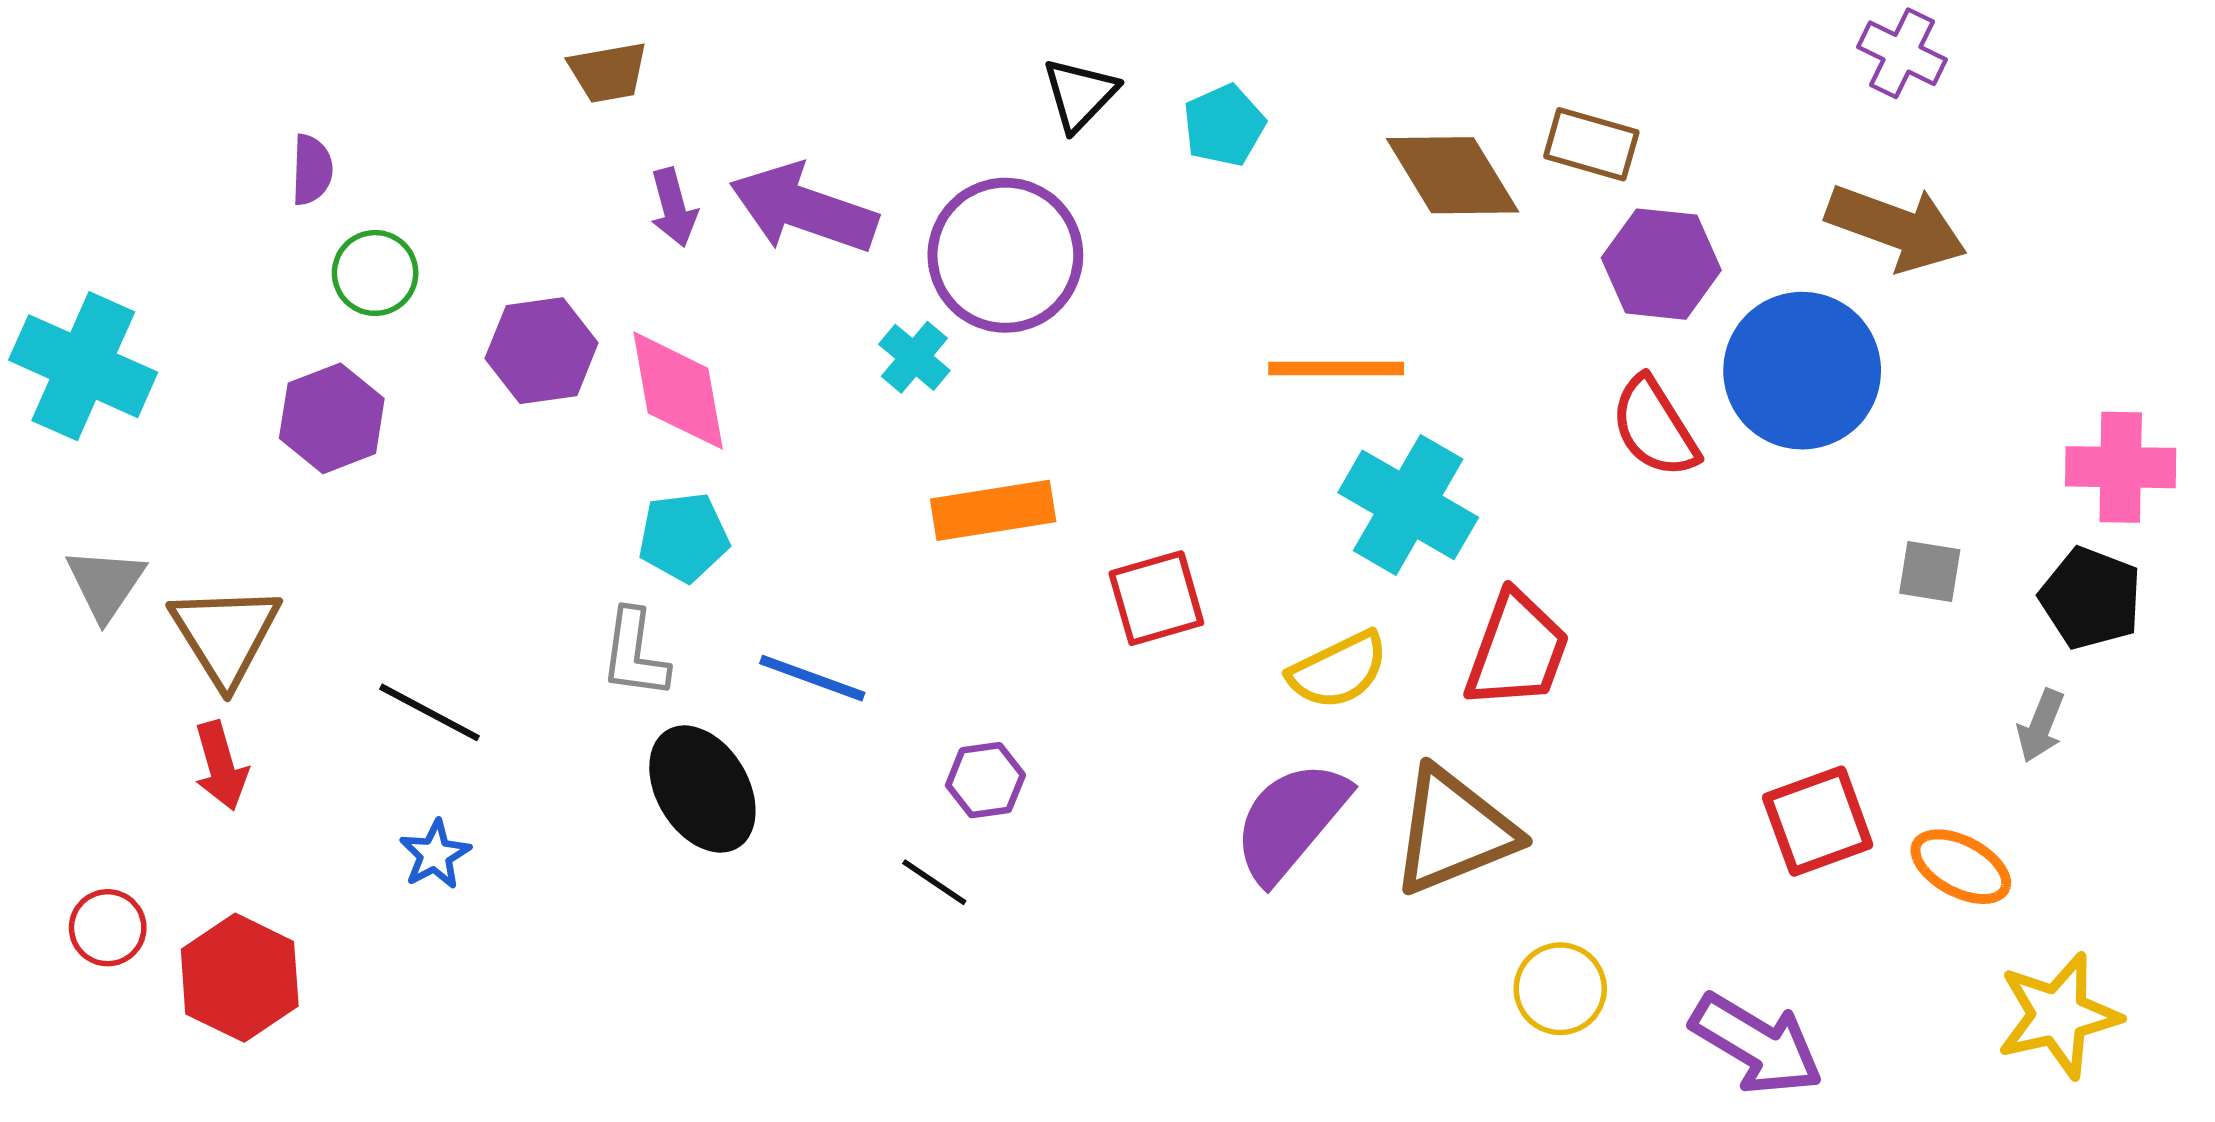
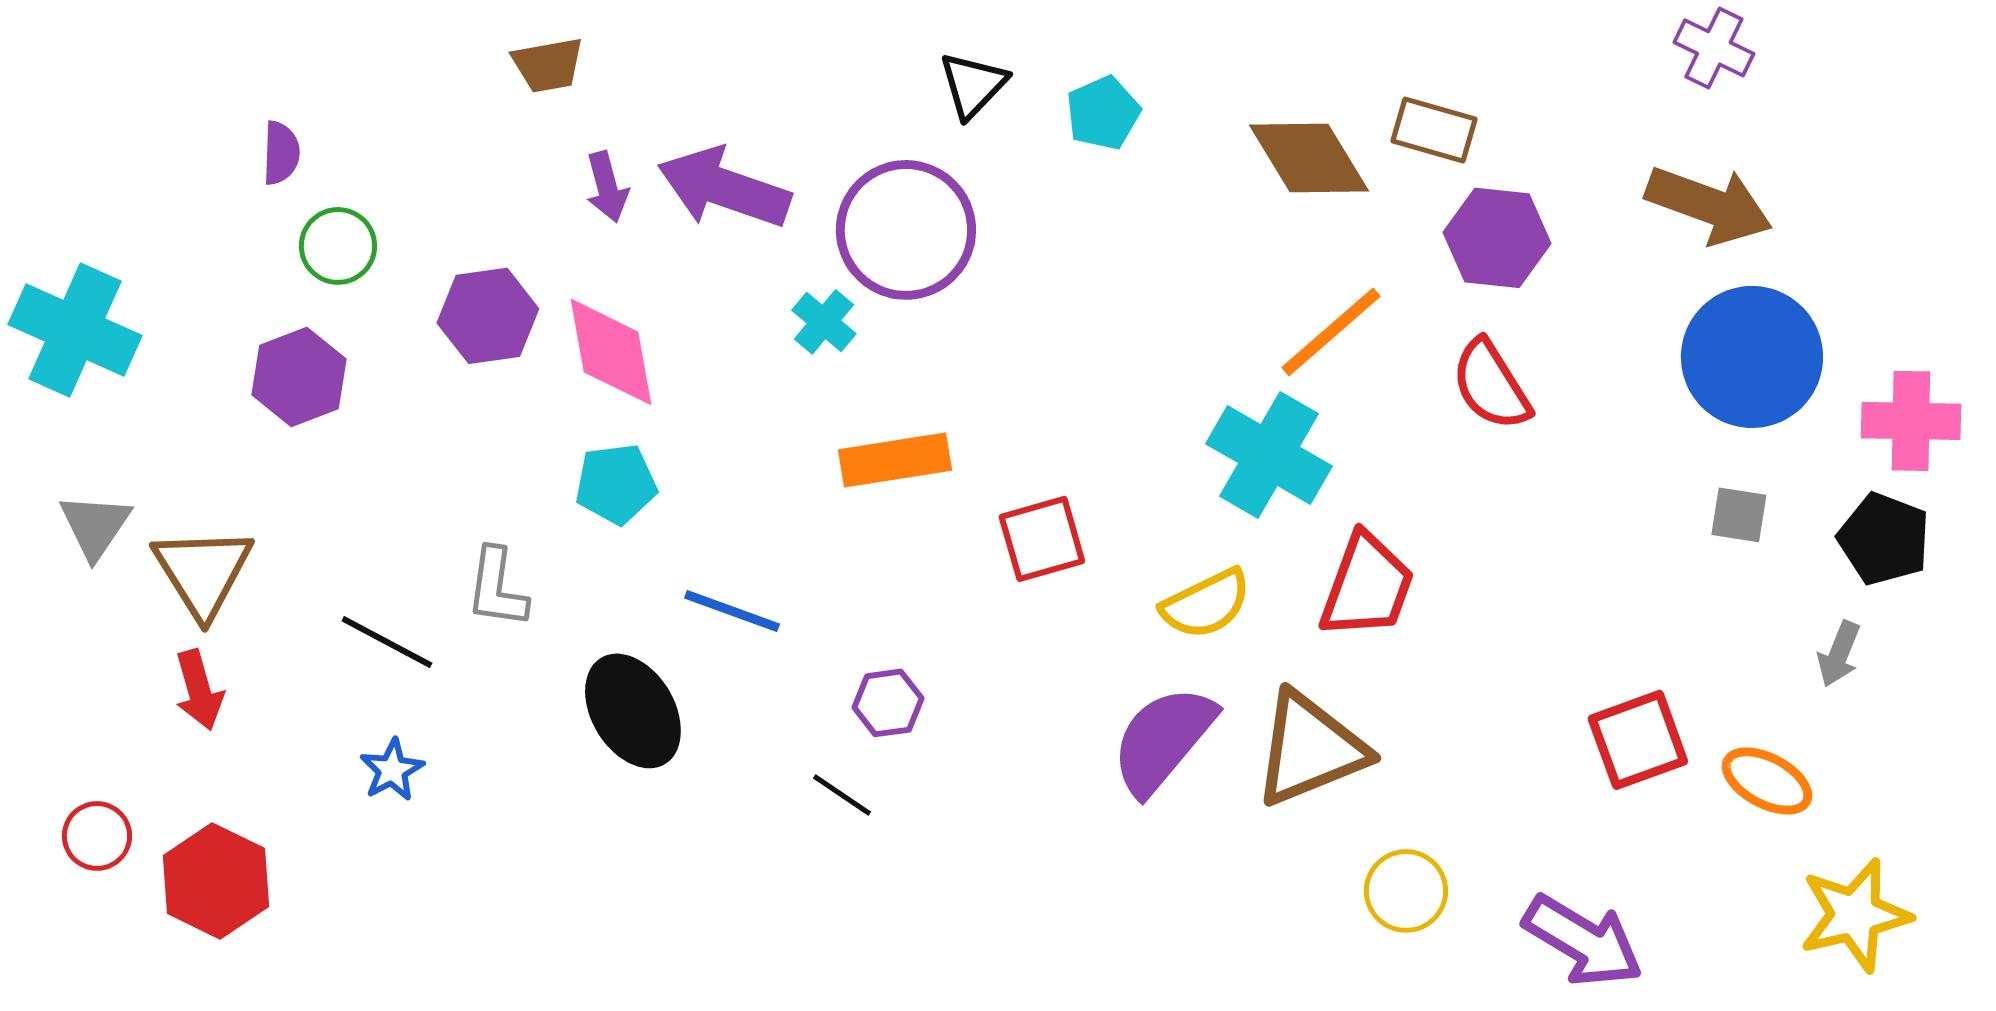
orange line: (1336, 368) -> (1331, 332), moved, turned -41
blue circle: (1802, 371) -> (1752, 357), moved
gray L-shape: (635, 654) -> (497, 588), moved

